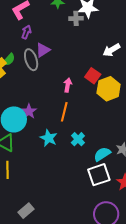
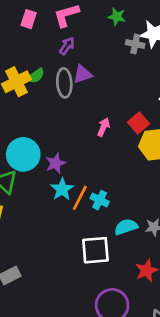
purple star: (29, 111) -> (56, 163), moved
orange line: (64, 112) -> (80, 198), moved
cyan cross: (78, 139) -> (100, 200), turned -32
white square: (99, 175) -> (95, 250), moved

